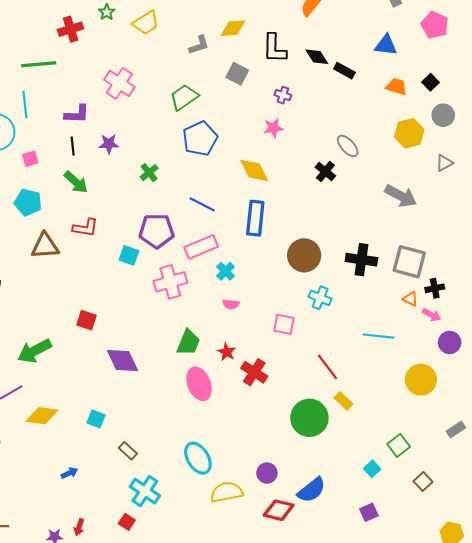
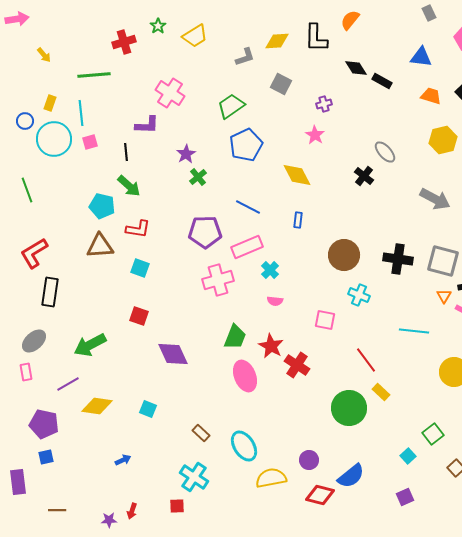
black L-shape: (274, 48) -> (316, 38), moved
purple cross: (283, 95) -> (324, 104), turned -35
purple L-shape: (77, 114) -> (147, 125), moved
pink star: (273, 128) -> (315, 135), turned -30
purple star: (109, 144) -> (186, 154), moved, turned -30
pink square: (30, 159) -> (90, 142), moved
cyan pentagon: (28, 202) -> (102, 206), moved
blue rectangle: (255, 218) -> (298, 220), size x0.5
cyan square: (129, 255) -> (140, 268), moved
orange triangle: (410, 299) -> (444, 296), turned 35
red star: (227, 352) -> (271, 346), size x1.4
brown rectangle: (128, 451) -> (201, 433), moved
red square: (127, 522) -> (177, 506), turned -35

